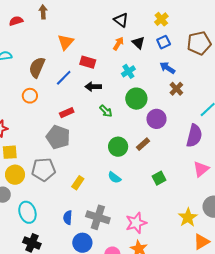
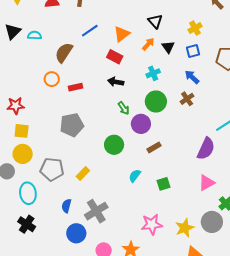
orange triangle: (66, 42) -> (122, 34), moved
blue line: (64, 78) -> (90, 31), moved
brown cross: (176, 89) -> (187, 99), moved
red rectangle: (67, 113) -> (75, 87), moved
purple circle: (156, 119) -> (141, 124), moved
gray pentagon: (58, 137) -> (72, 125), turned 30
green circle: (118, 147) -> (114, 145), moved
gray pentagon: (44, 170) -> (52, 169), moved
cyan semicircle: (114, 177) -> (135, 176), moved, turned 80
gray cross: (98, 217) -> (96, 211), turned 30
pink star: (136, 223) -> (152, 224), moved

